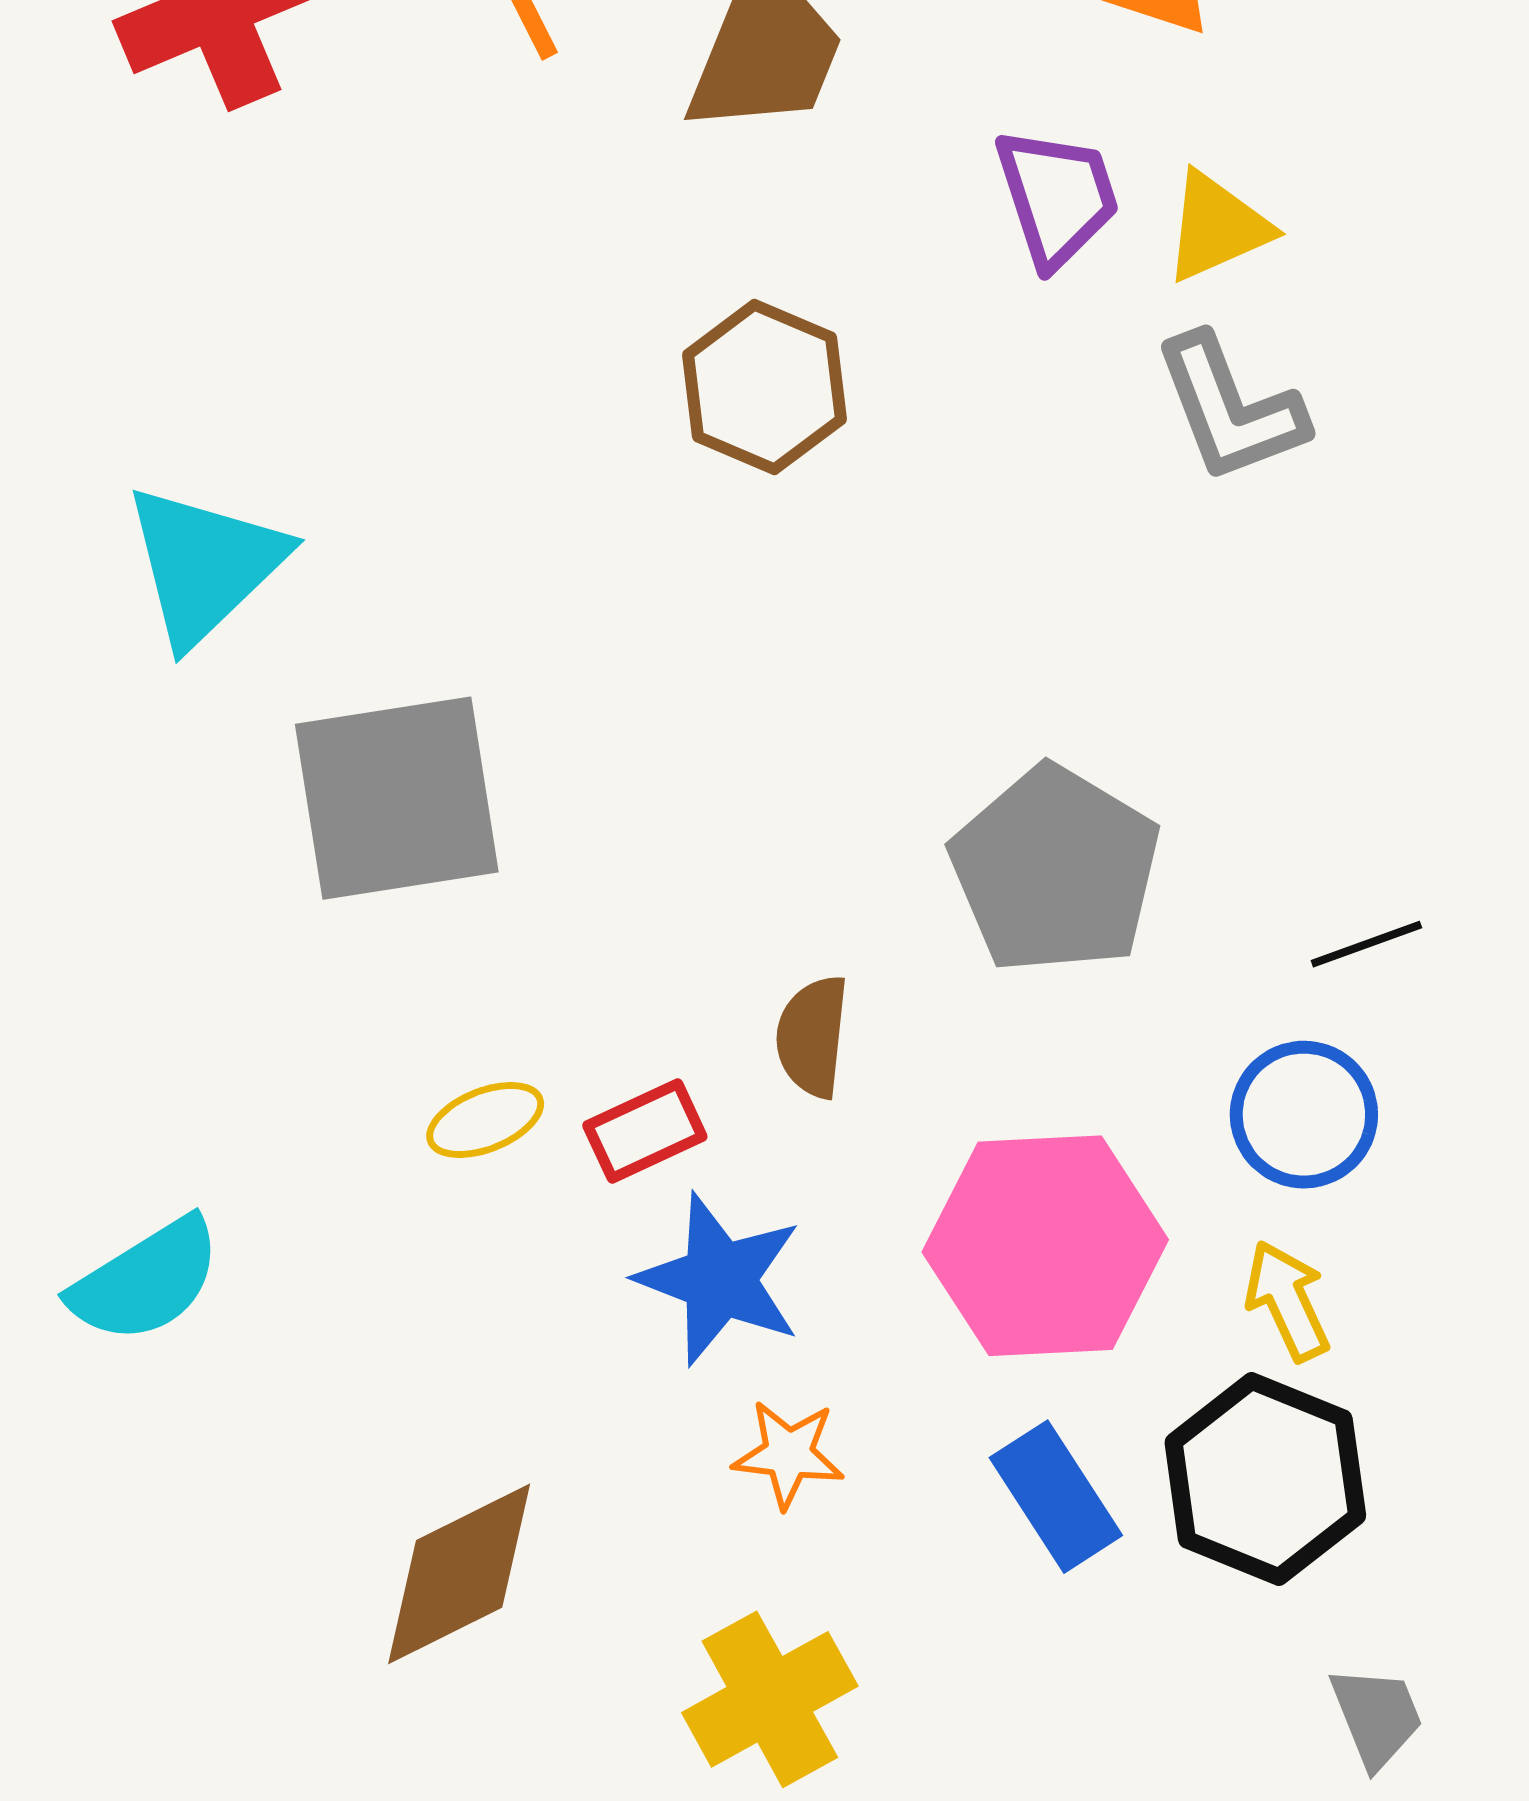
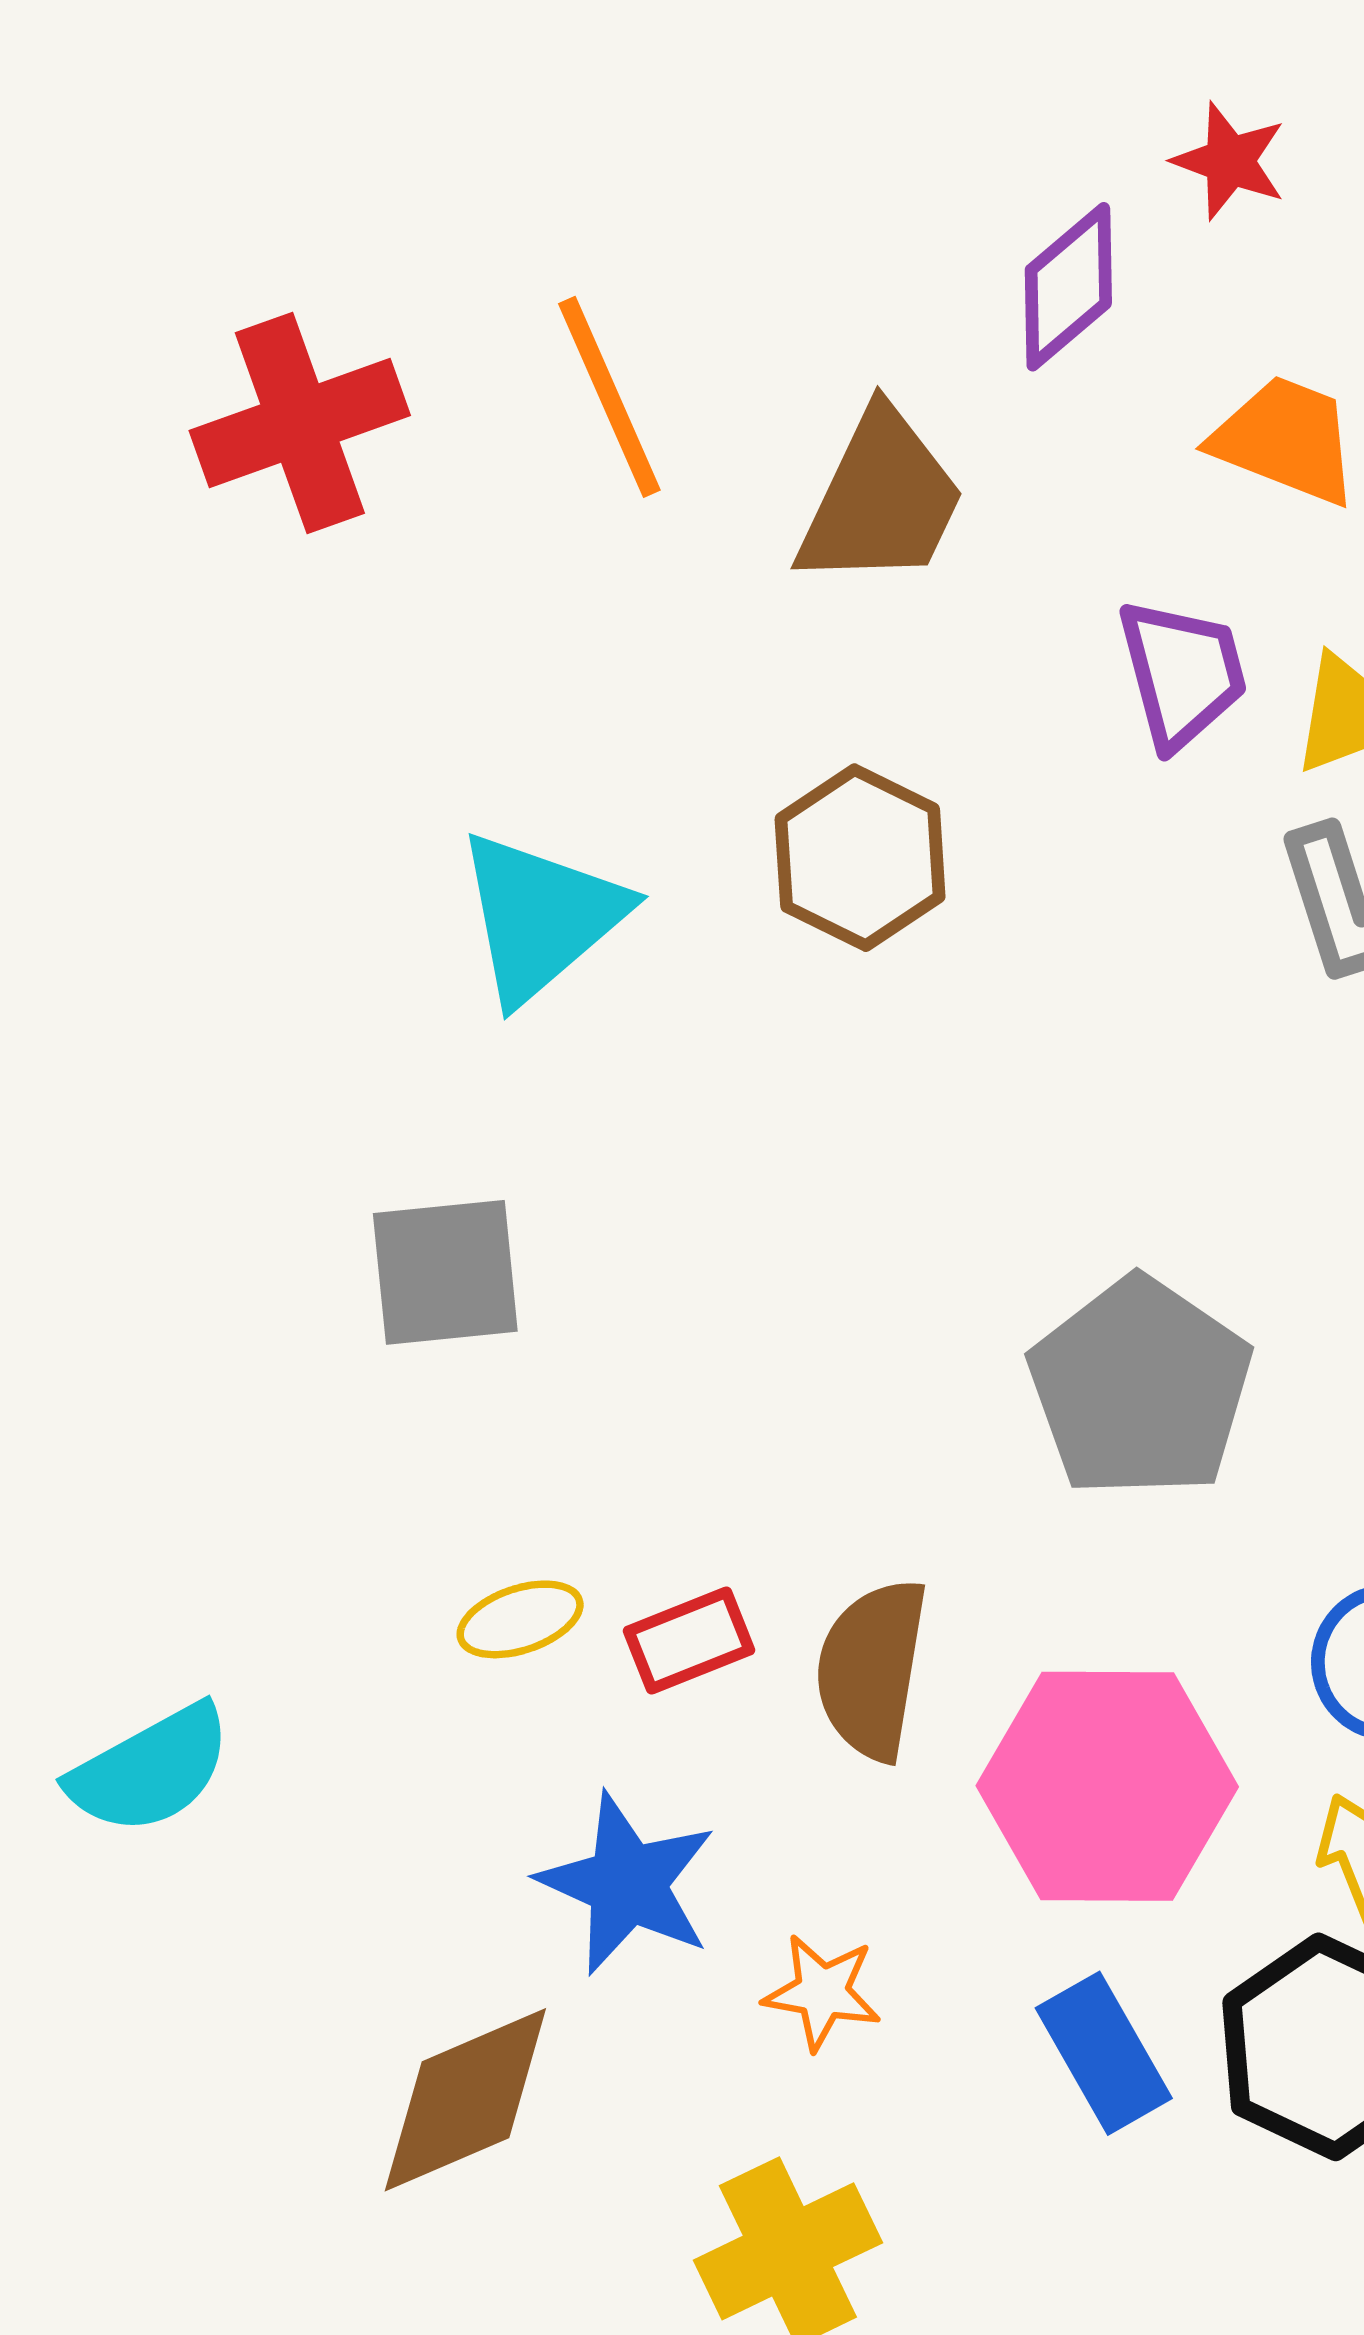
cyan triangle: (205, 564) -> (541, 917), moved
gray square: (397, 798) -> (445, 1272), size x0.7
brown semicircle: (812, 1036) -> (872, 1669), moved, size x1.4
blue star: (720, 1279) -> (627, 1884), moved

